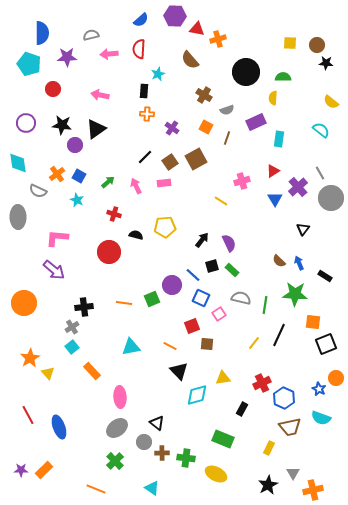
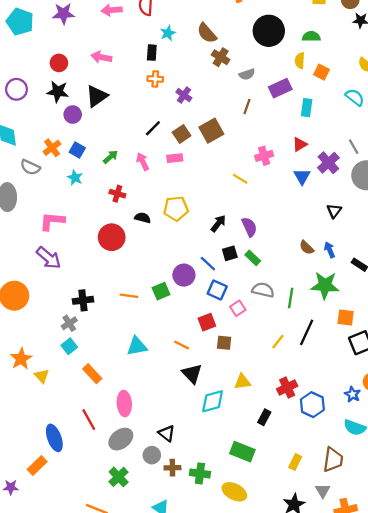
brown semicircle: (190, 60) -> (207, 33), moved
red circle: (53, 89) -> (59, 63), moved
orange square: (206, 127) -> (322, 72), moved
red line: (28, 415) -> (89, 420), moved
brown trapezoid: (290, 427) -> (333, 460), moved, turned -70
orange rectangle: (44, 470) -> (37, 465), moved

